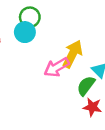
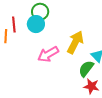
pink arrow: (57, 67) -> (48, 54), moved

